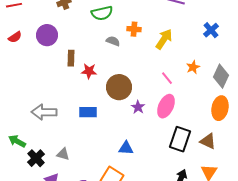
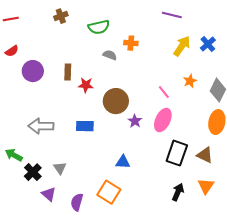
purple circle: (47, 35) -> (33, 71), moved
yellow arrow: (164, 39) -> (182, 46), moved
gray triangle: (63, 154) -> (60, 168), turned 40

